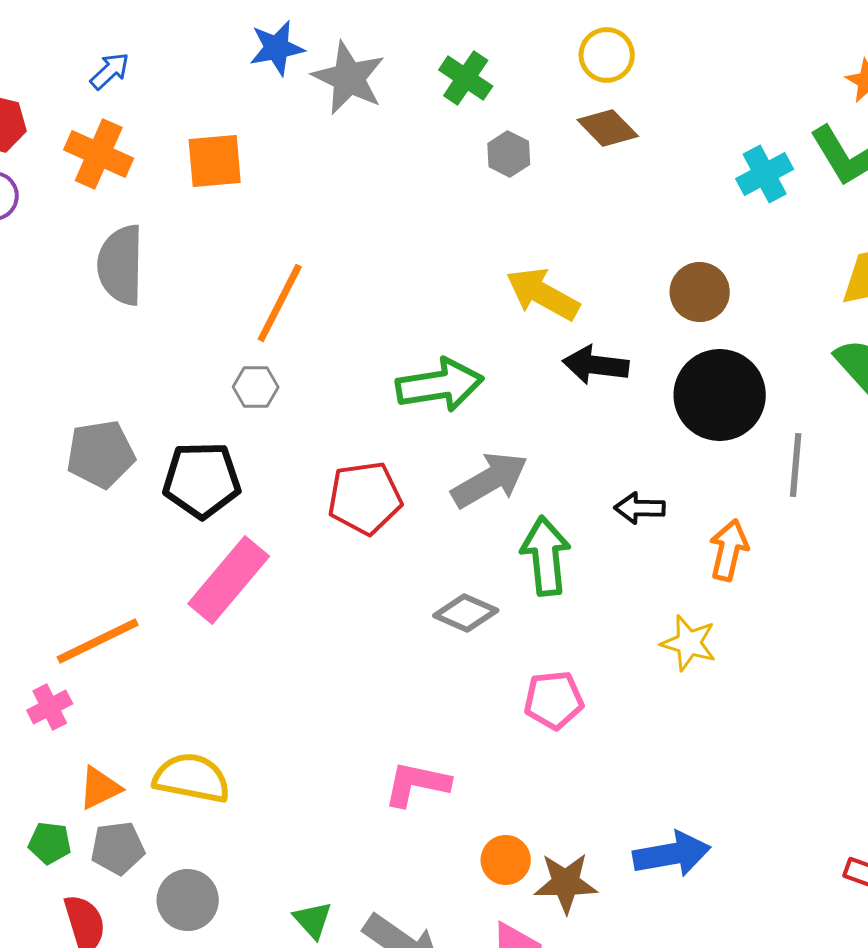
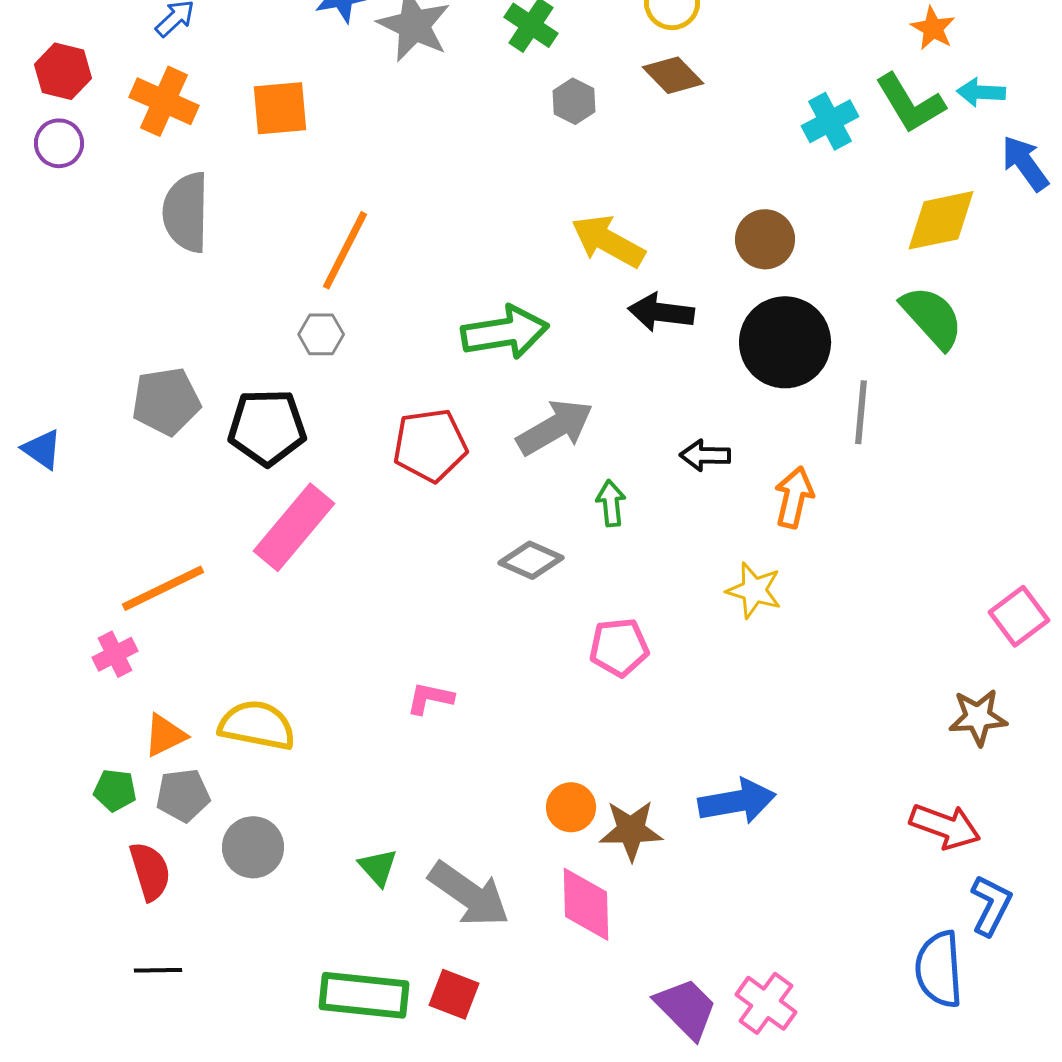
green arrow: (546, 556) -> (611, 503), size x0.6
pink L-shape: (417, 784) -> (430, 698), moved, size x0.7

